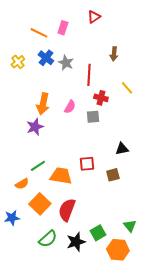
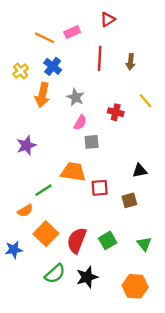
pink rectangle: (63, 28) -> (72, 32), turned 48
gray star: (66, 63) -> (76, 97), moved
red line: (89, 75) -> (100, 58), moved
orange arrow: (43, 104) -> (42, 95), moved
gray square: (93, 117) -> (92, 142), moved
purple star: (35, 127) -> (26, 145), moved
orange trapezoid: (61, 176) -> (73, 172), moved
green triangle: (130, 226) -> (144, 244), moved
green square: (98, 233) -> (108, 240), moved

